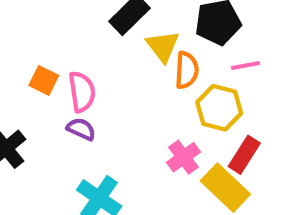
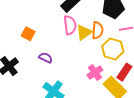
yellow triangle: (163, 46) -> (84, 32), moved, turned 30
pink semicircle: (82, 92) -> (70, 25), moved

